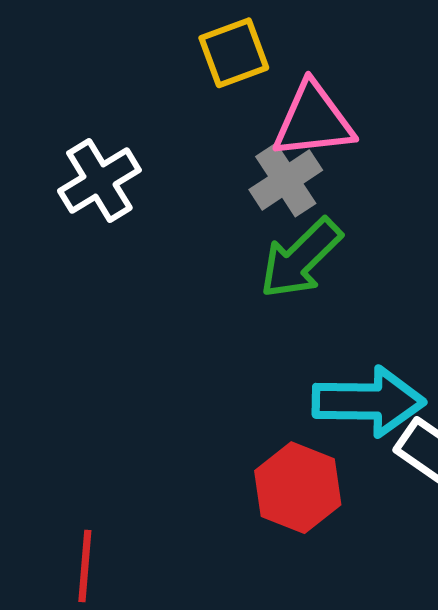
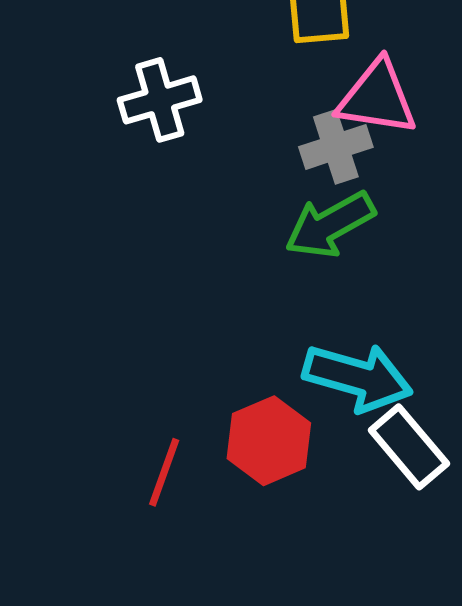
red line: (85, 566) -> (164, 472), moved

